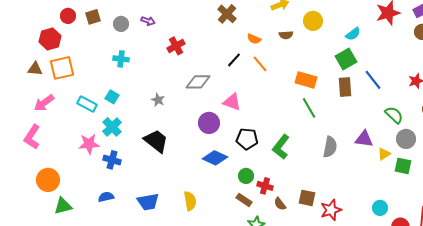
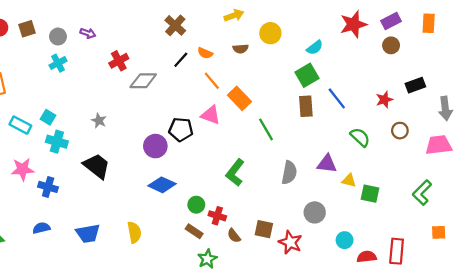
cyan cross: (121, 59) -> (58, 63), moved, turned -35
black line: (234, 60) -> (181, 60), moved
orange rectangle: (306, 80) -> (239, 98), moved, turned 30
gray diamond: (198, 82) -> (143, 81), moved
pink triangle: (232, 102) -> (211, 115), moved
cyan cross: (112, 127) -> (57, 142), moved, turned -30
black pentagon: (247, 139) -> (181, 129), moved
gray circle: (406, 139) -> (315, 212), moved
yellow triangle: (384, 154) -> (349, 180), turned 48
red star: (331, 210) -> (290, 242), turned -30

